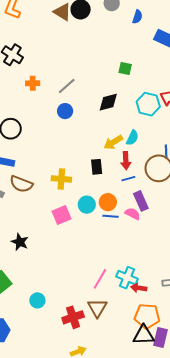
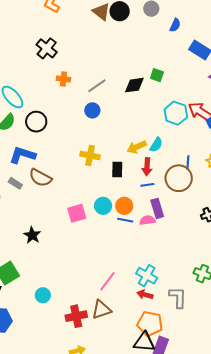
black diamond: (108, 102) -> (134, 85), moved
yellow cross: (61, 179) -> (90, 155), moved
pink semicircle: (133, 214) -> (147, 220), turned -42
cyan cross: (127, 278) -> (147, 276), moved
brown triangle: (97, 308) -> (101, 310), turned 35

